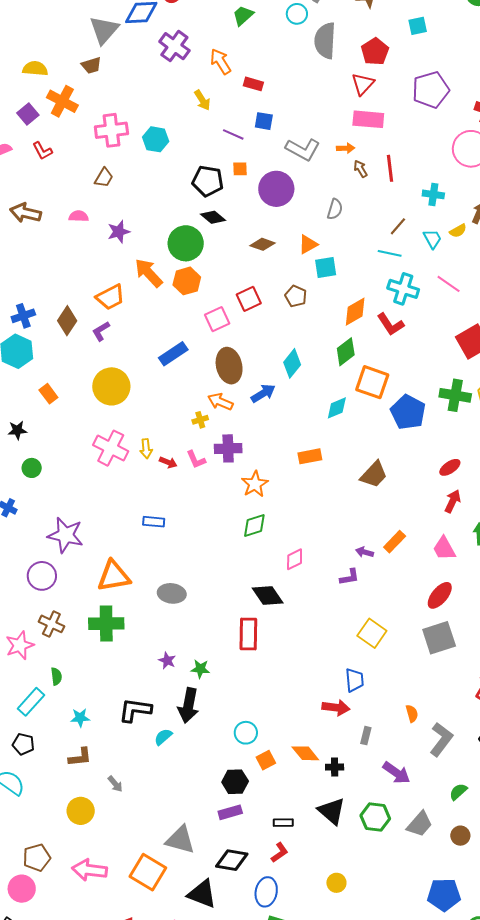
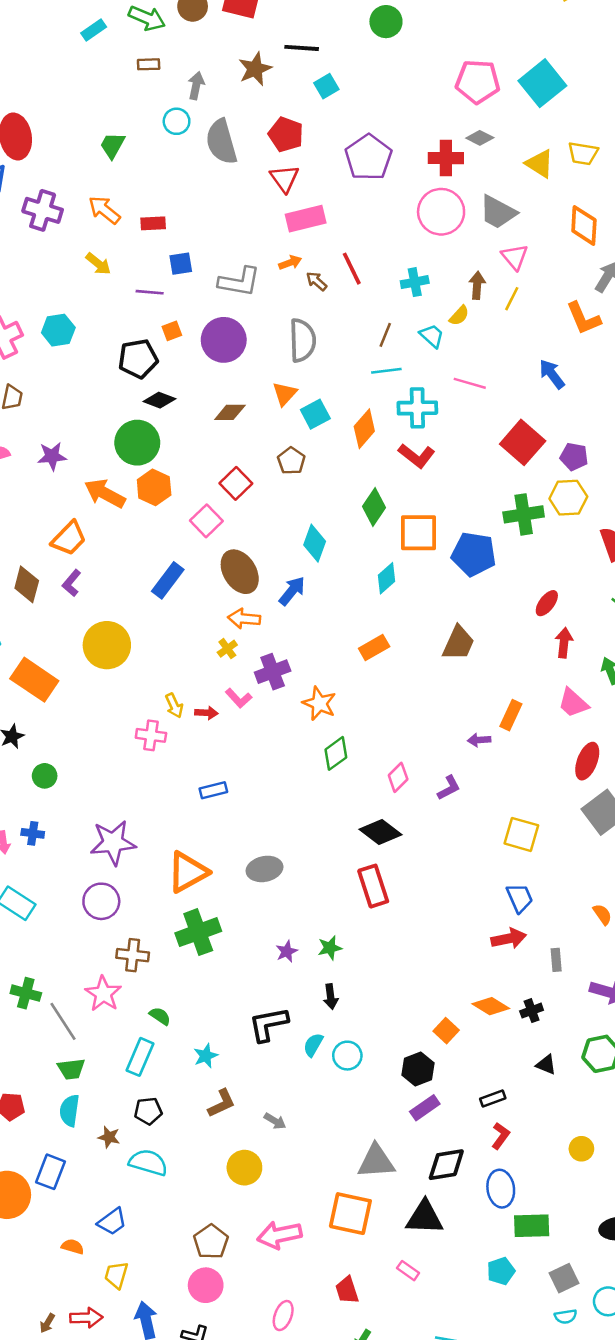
gray semicircle: (335, 209) -> (302, 340), size x1.6
purple star: (119, 232) -> (52, 456), turned 30
brown pentagon: (296, 296) -> (291, 461), turned 30
orange diamond: (355, 312) -> (364, 429), moved
orange rectangle: (48, 394) -> (34, 680), size x1.8
pink cross: (111, 448) -> (151, 735), moved, size x0.7
purple L-shape: (349, 577) -> (449, 788), moved
purple star: (167, 661) -> (287, 951), turned -30
green semicircle: (56, 676) -> (160, 1016), turned -30
black arrow: (188, 705) -> (331, 997), size x0.6
cyan circle: (246, 733) -> (347, 1056), moved
black triangle: (332, 811) -> (546, 1065), size x0.6

